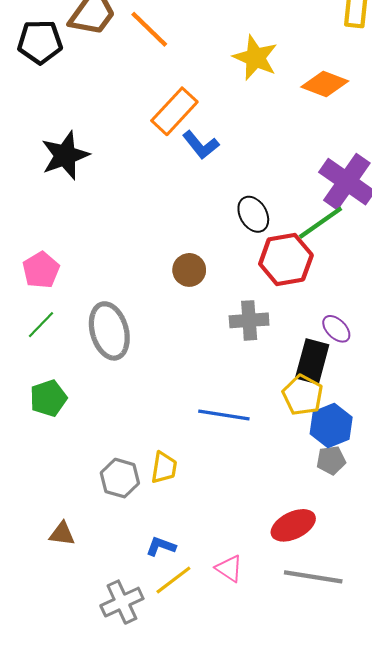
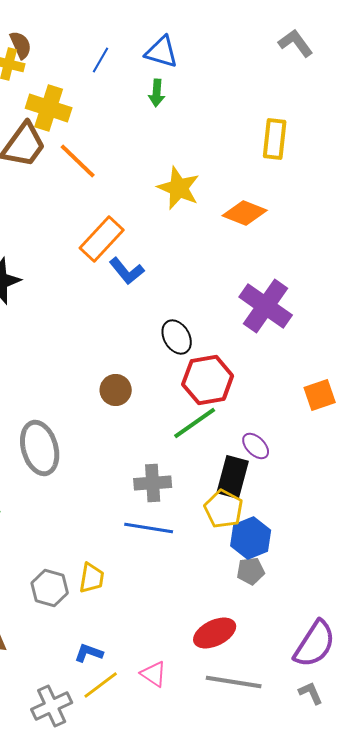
green line: (321, 223) -> (195, 423), moved
gray cross: (249, 320) -> (153, 483), moved

